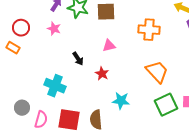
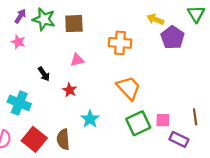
cyan star: (121, 101) -> (90, 119), turned 30
red square: (69, 120) -> (34, 139), turned 30

